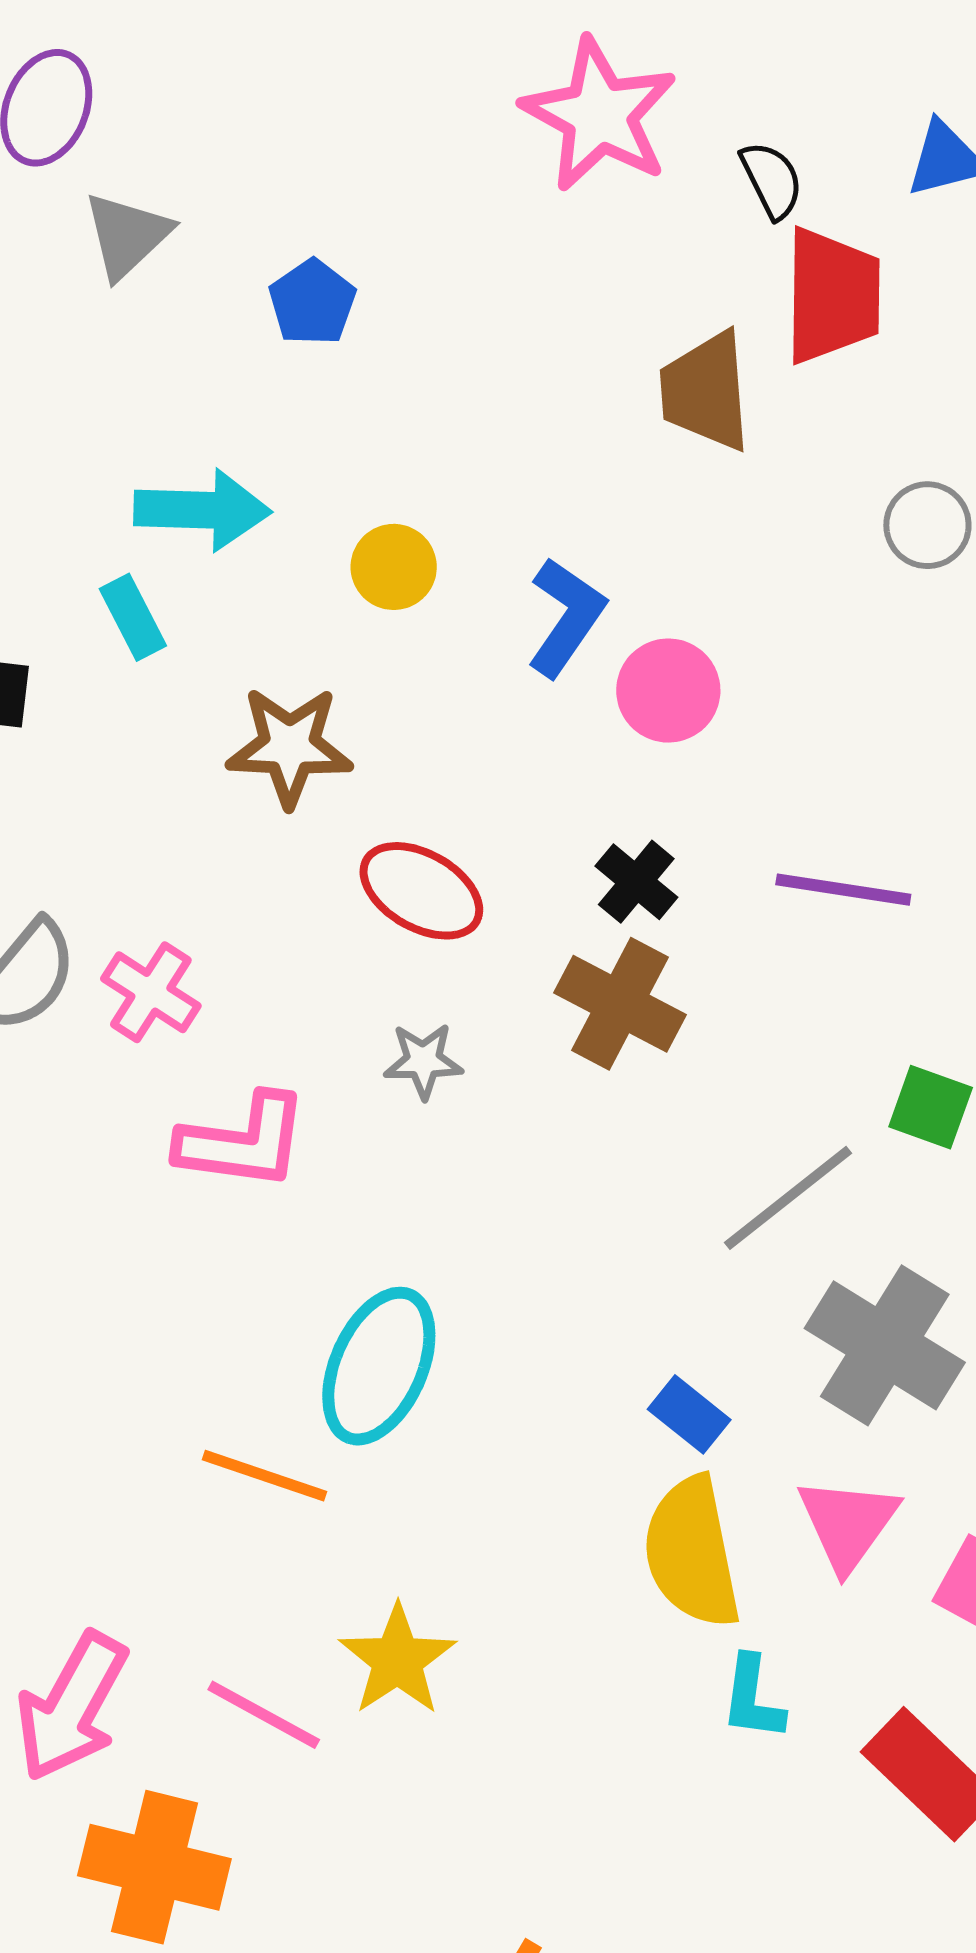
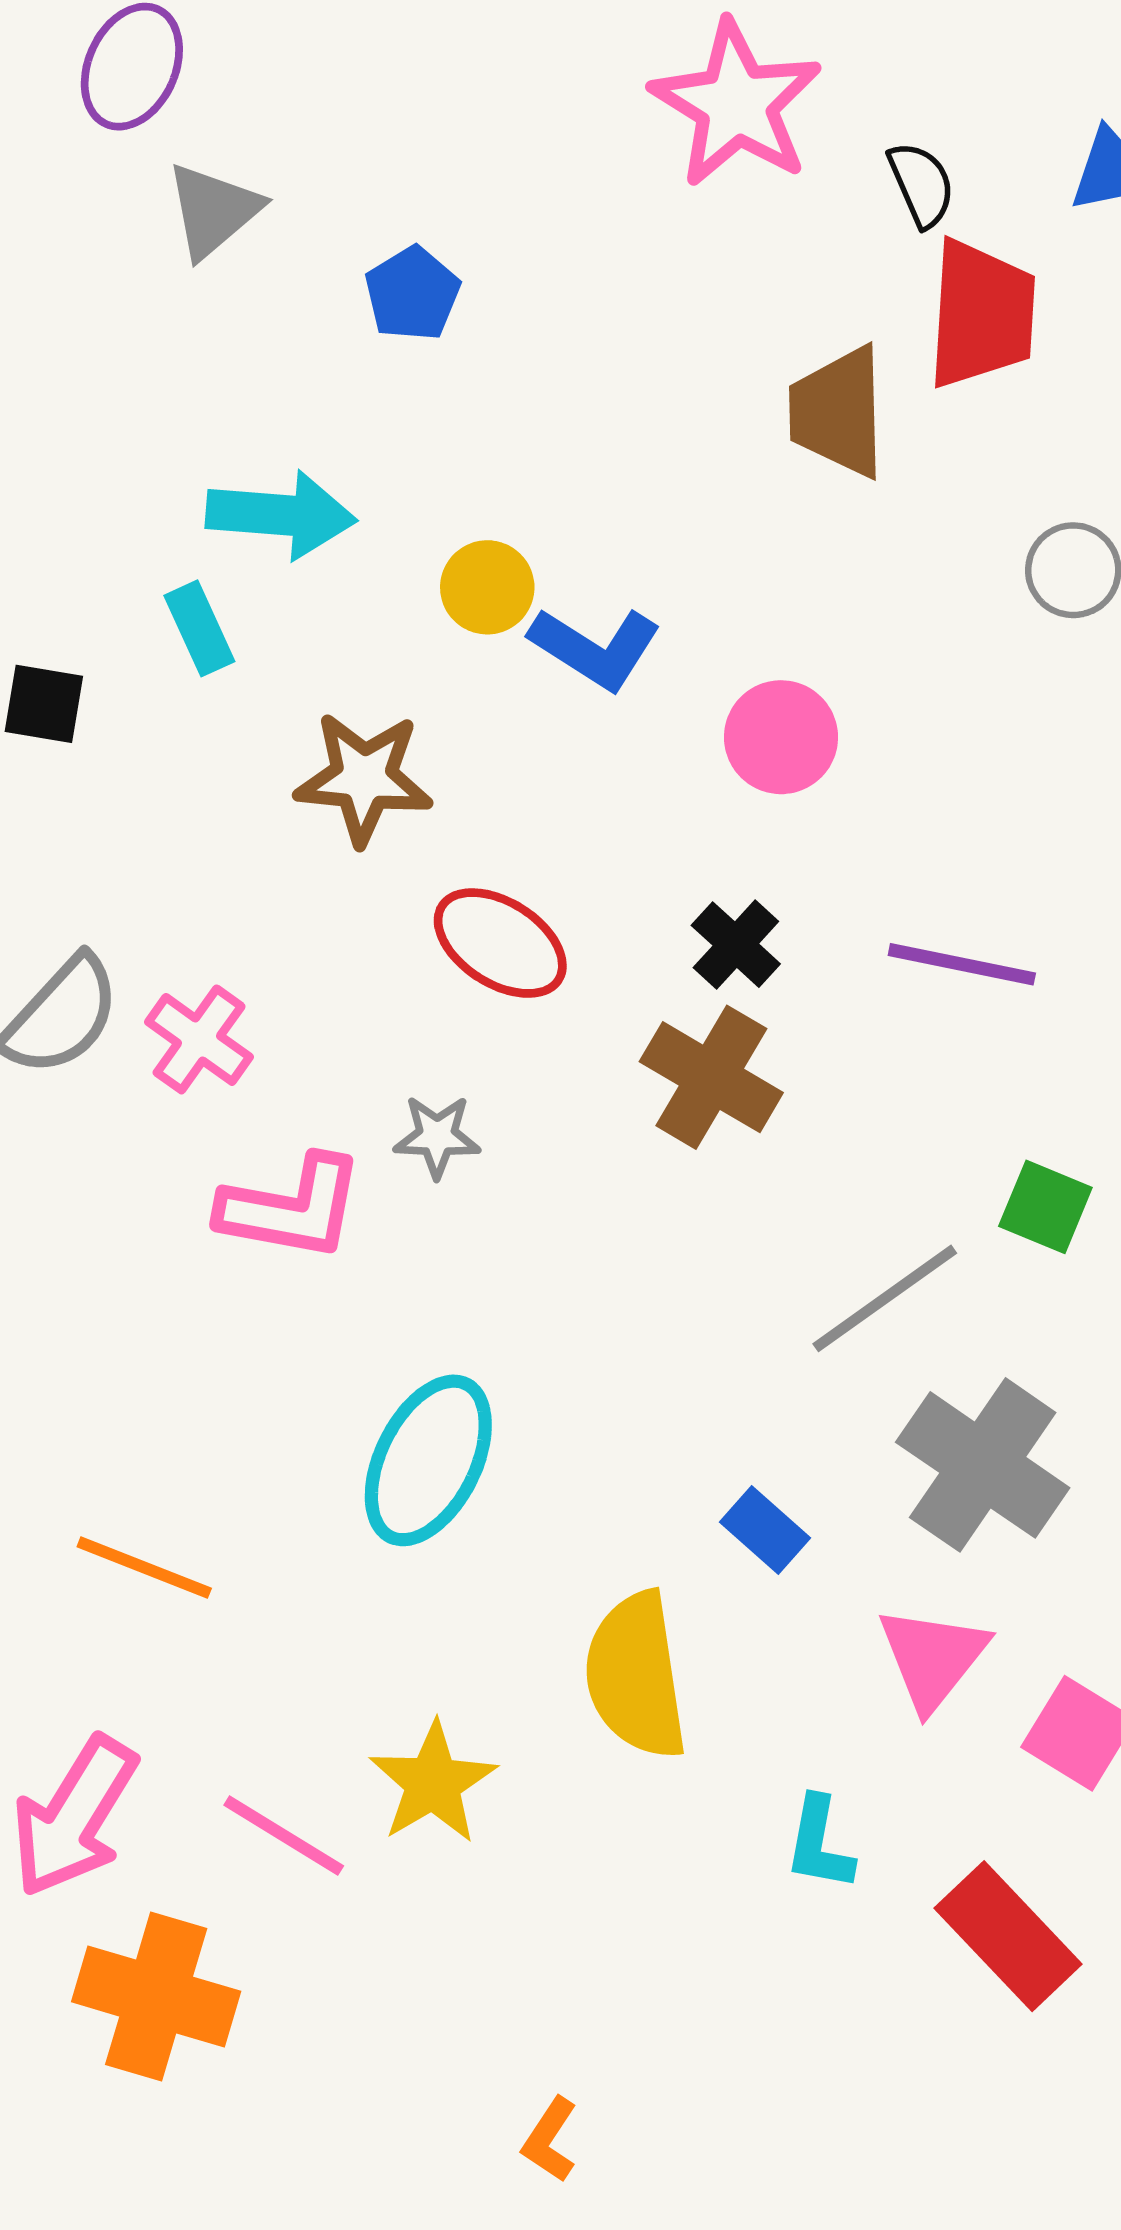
blue L-shape: (566, 617) -> (595, 648), moved, turned 85
gray star: (423, 1061) -> (437, 1136), moved
orange line: (264, 1476) -> (144, 1567), moved
yellow semicircle: (692, 1552) -> (636, 1676), moved

